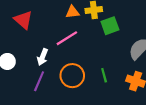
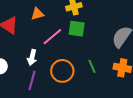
orange triangle: (73, 12) -> (37, 14), moved
green square: (110, 26) -> (77, 29), moved, turned 36

